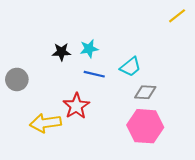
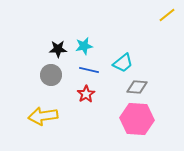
gray circle: (17, 79) -> (51, 75), moved
red star: (76, 106) -> (86, 94), moved, size x0.7

